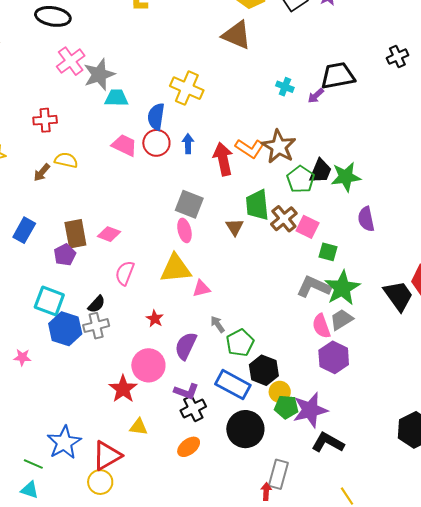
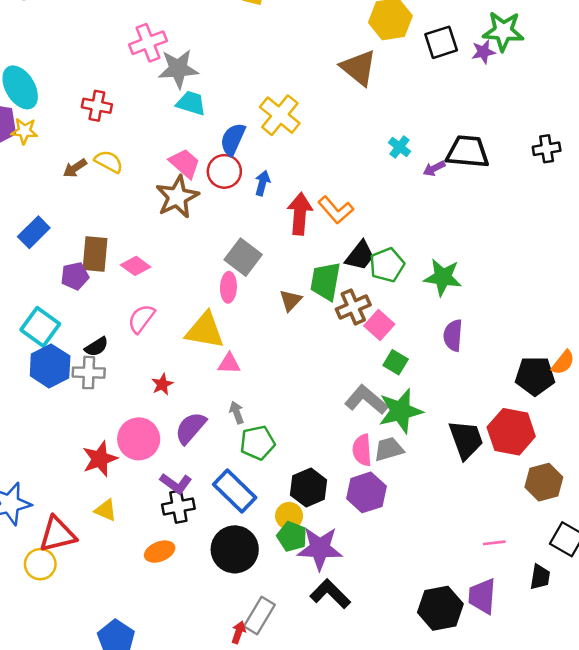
brown star: (279, 147) -> (177, 197), moved
black trapezoid: (320, 171) -> (360, 256), moved
black hexagon: (264, 370) -> (309, 487), moved

